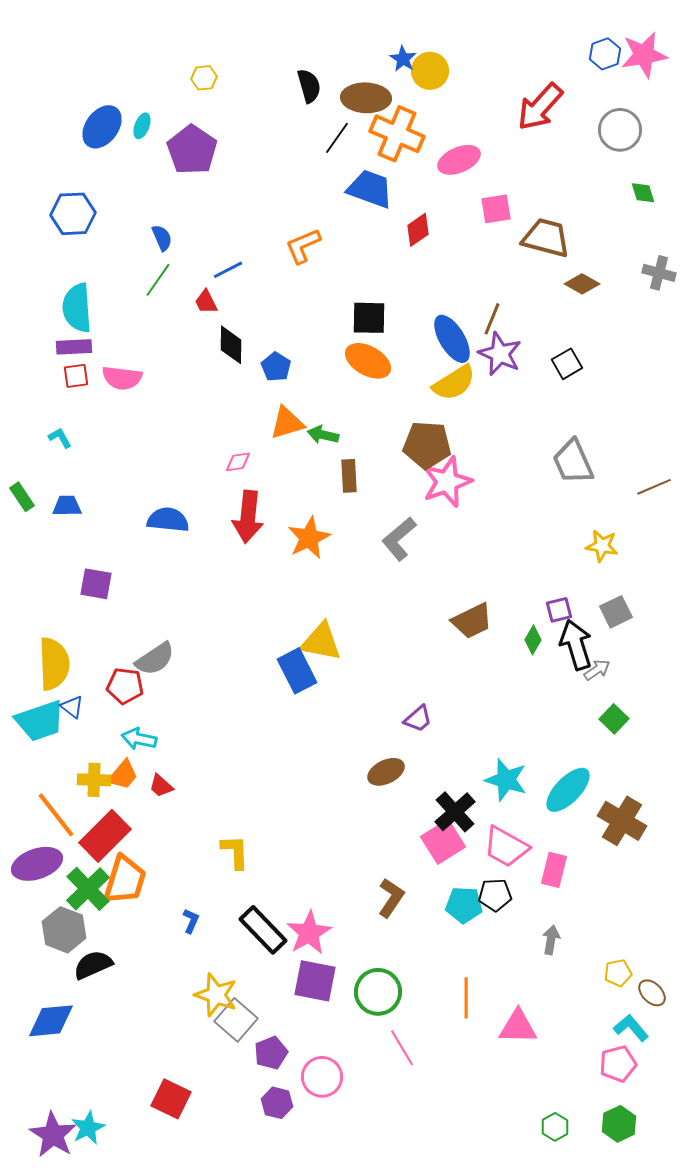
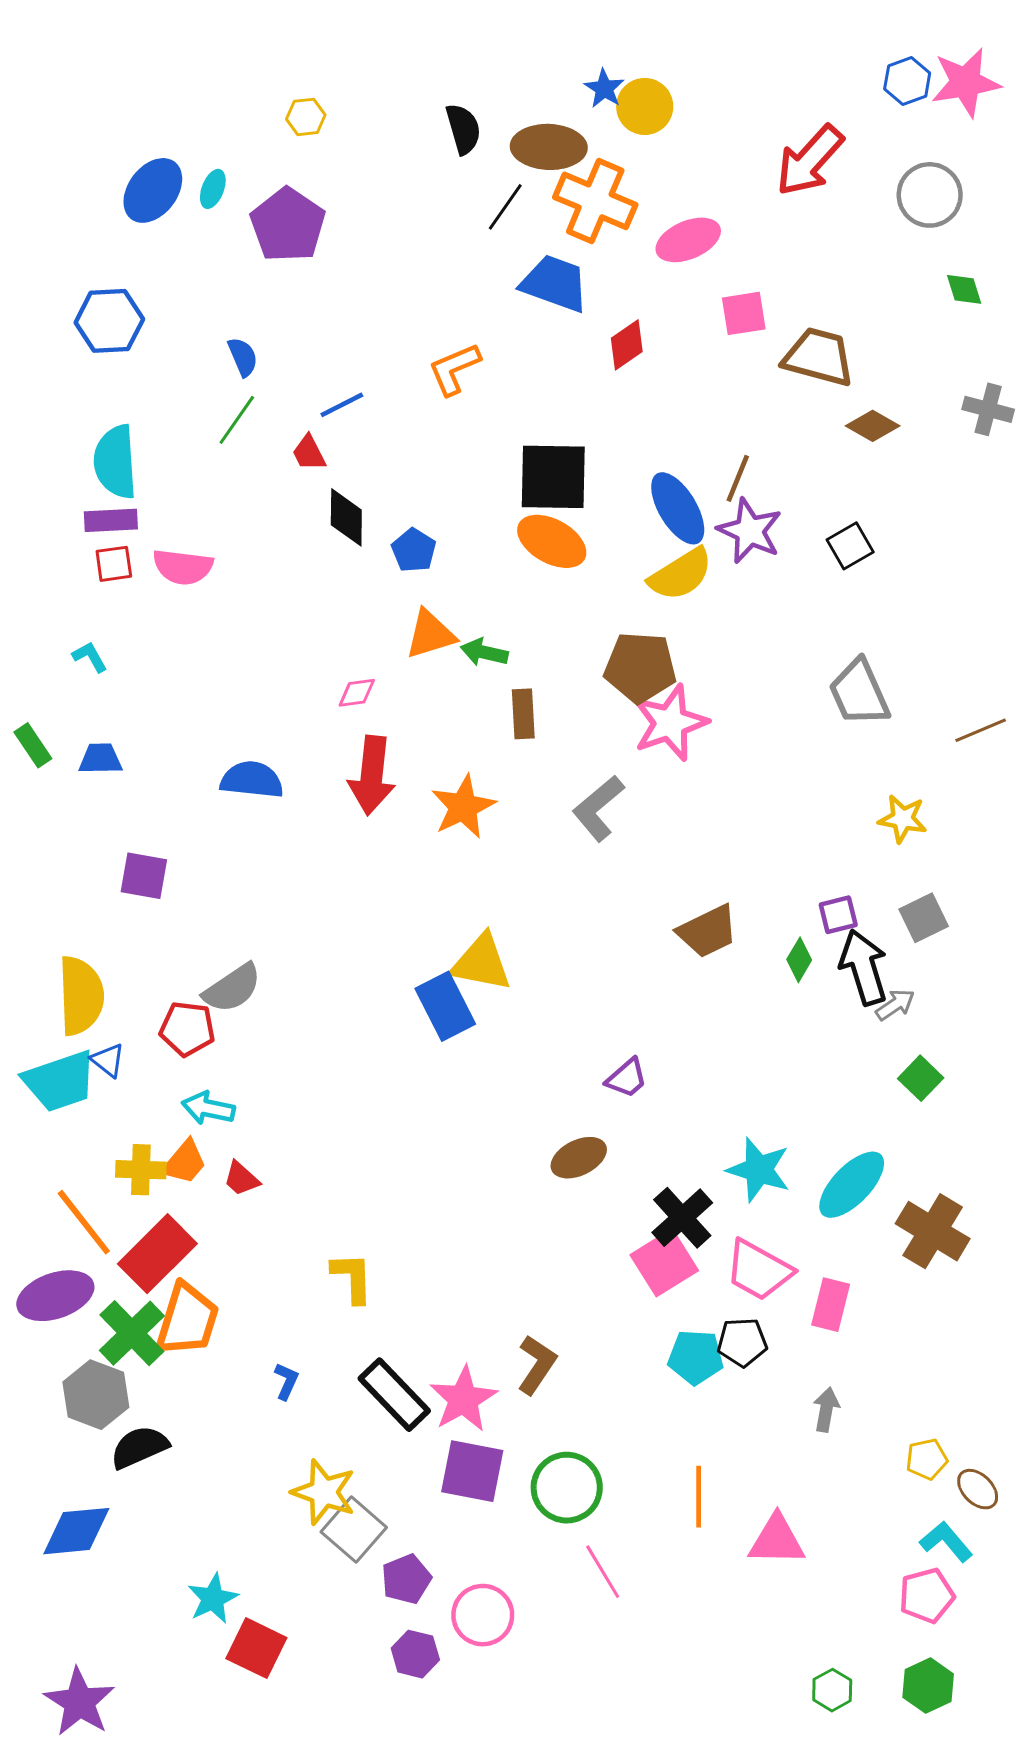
black square: (369, 318) -> (553, 477), size x1.4
brown L-shape: (391, 898) -> (537, 1365), moved
cyan star: (88, 1128) -> (213, 1599), moved

